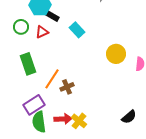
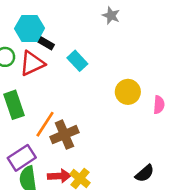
red triangle: (42, 32) -> (32, 63), size x1.5
brown cross: (67, 87) -> (64, 135), size x1.5

